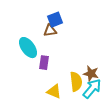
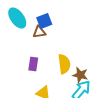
cyan ellipse: (28, 48) -> (17, 18), moved
yellow semicircle: (76, 82) -> (64, 64), moved

